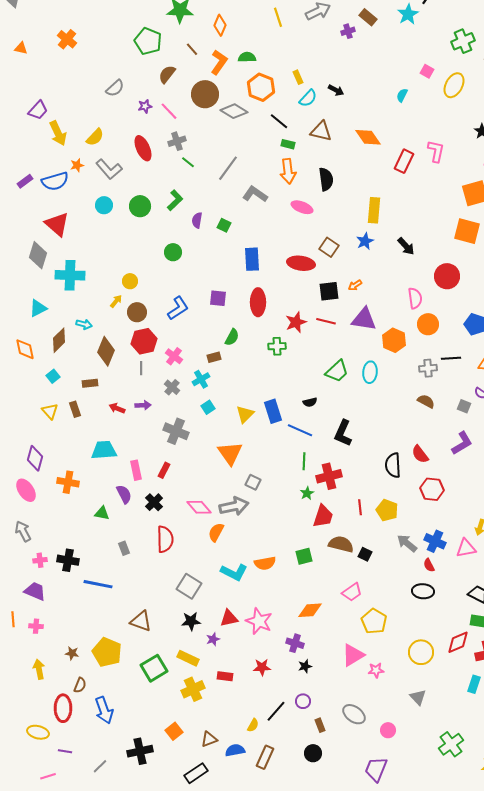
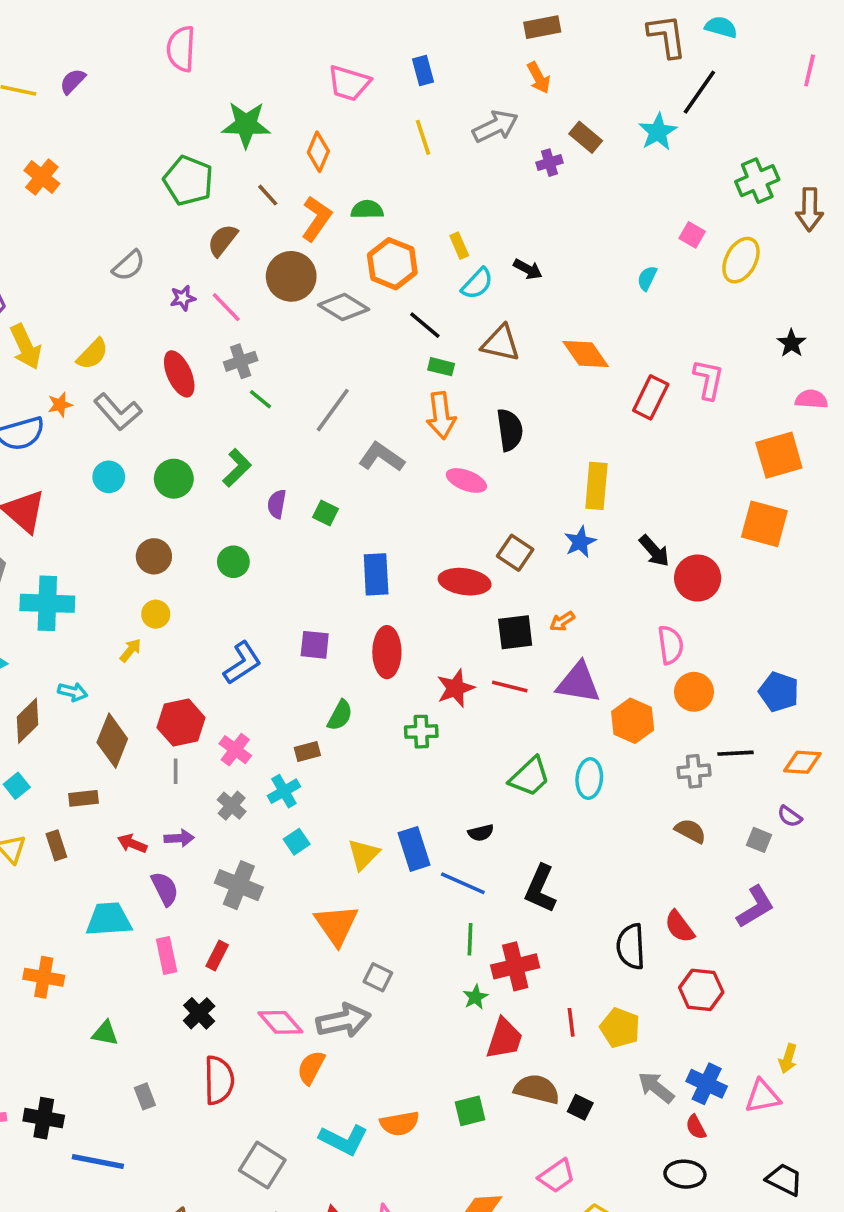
red circle: (447, 276) -> (698, 578), moved
brown circle: (137, 312) -> (154, 556), moved
purple semicircle: (124, 494) -> (165, 889), moved

